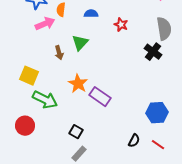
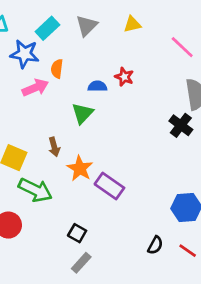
blue semicircle: (91, 14) -> (97, 86), moved
red star: (121, 25) -> (124, 77), moved
brown arrow: (59, 53) -> (54, 147), moved

